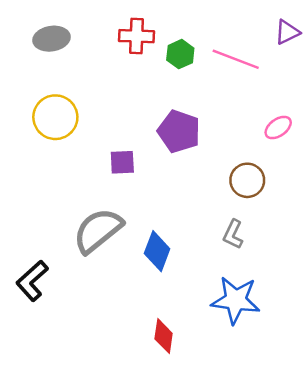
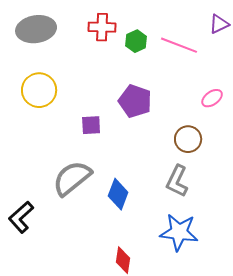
gray ellipse: (52, 39) -> (36, 29), size x1.4
gray L-shape: (233, 234) -> (177, 181), size x1.4

